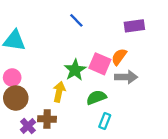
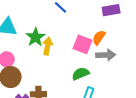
green star: (75, 70) -> (35, 37), moved
yellow arrow: (59, 92) -> (47, 46), moved

